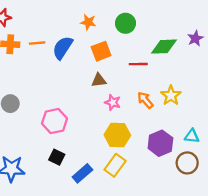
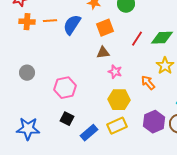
green diamond: (164, 47) -> (162, 38), moved
red line: (138, 64) -> (137, 39), turned -56
orange arrow: (145, 100) -> (148, 83), moved
purple hexagon: (160, 143) -> (154, 122), moved
yellow rectangle: (115, 165) -> (117, 126), turned 30

